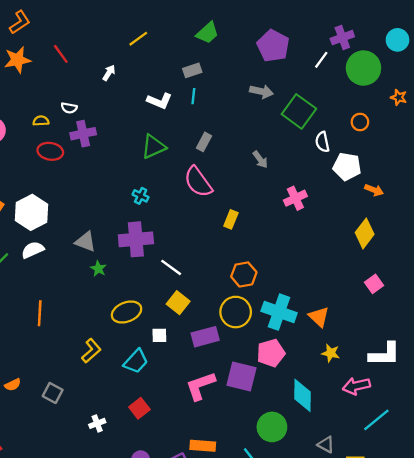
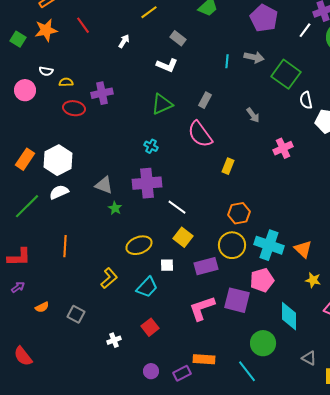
gray rectangle: (192, 70) -> (178, 38), moved, turned 56
cyan line: (193, 96) -> (227, 61), moved
white semicircle: (69, 108) -> (46, 71), moved

